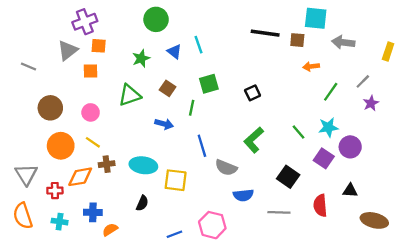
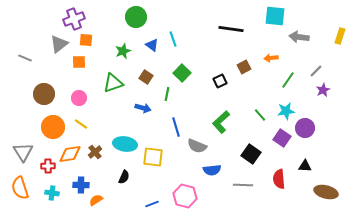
brown square: (297, 40) -> (244, 67), moved, turned -32
yellow rectangle: (388, 52) -> (340, 36), moved
green square: (209, 84) -> (182, 73), turned -30
brown cross: (107, 164) -> (95, 152), moved, turned -32

